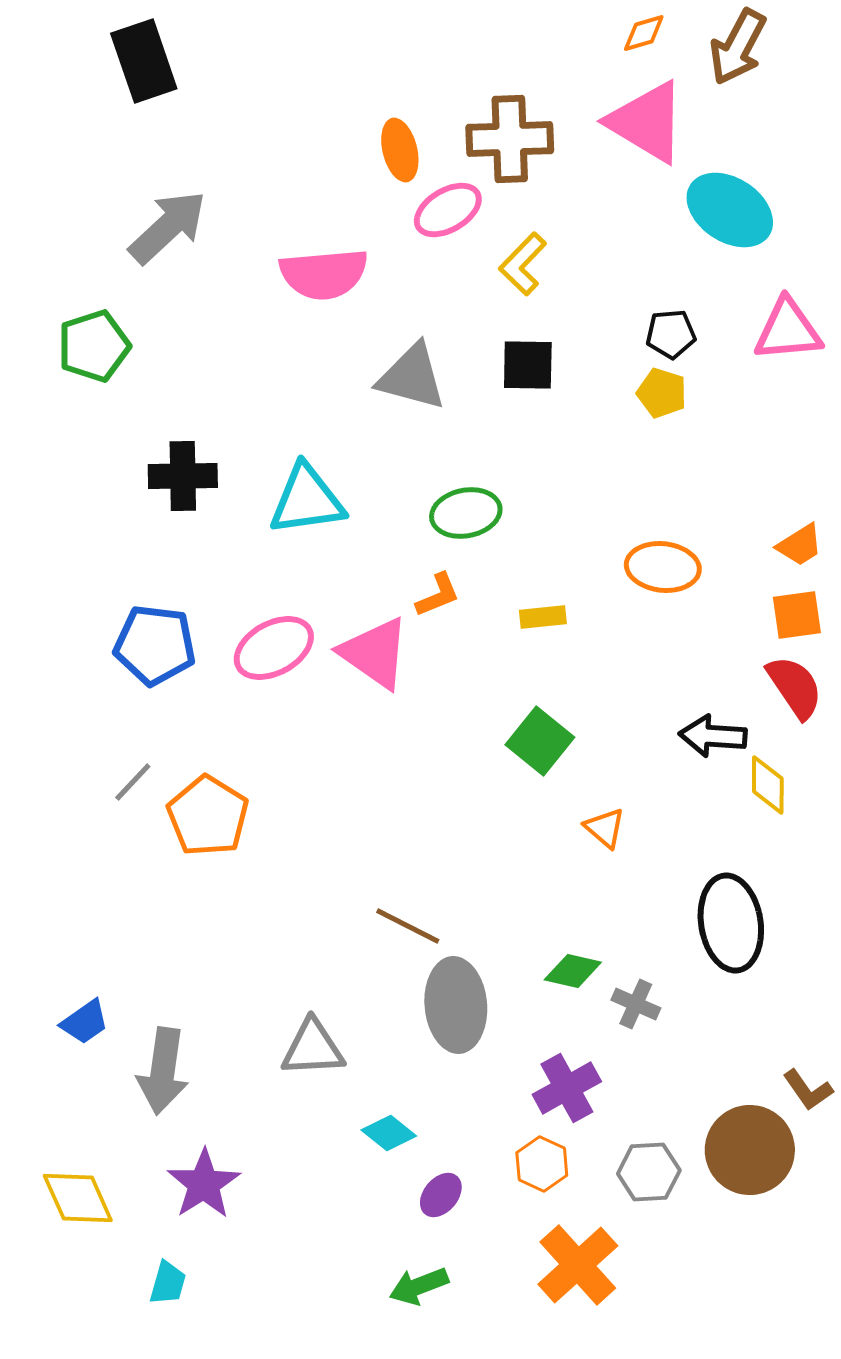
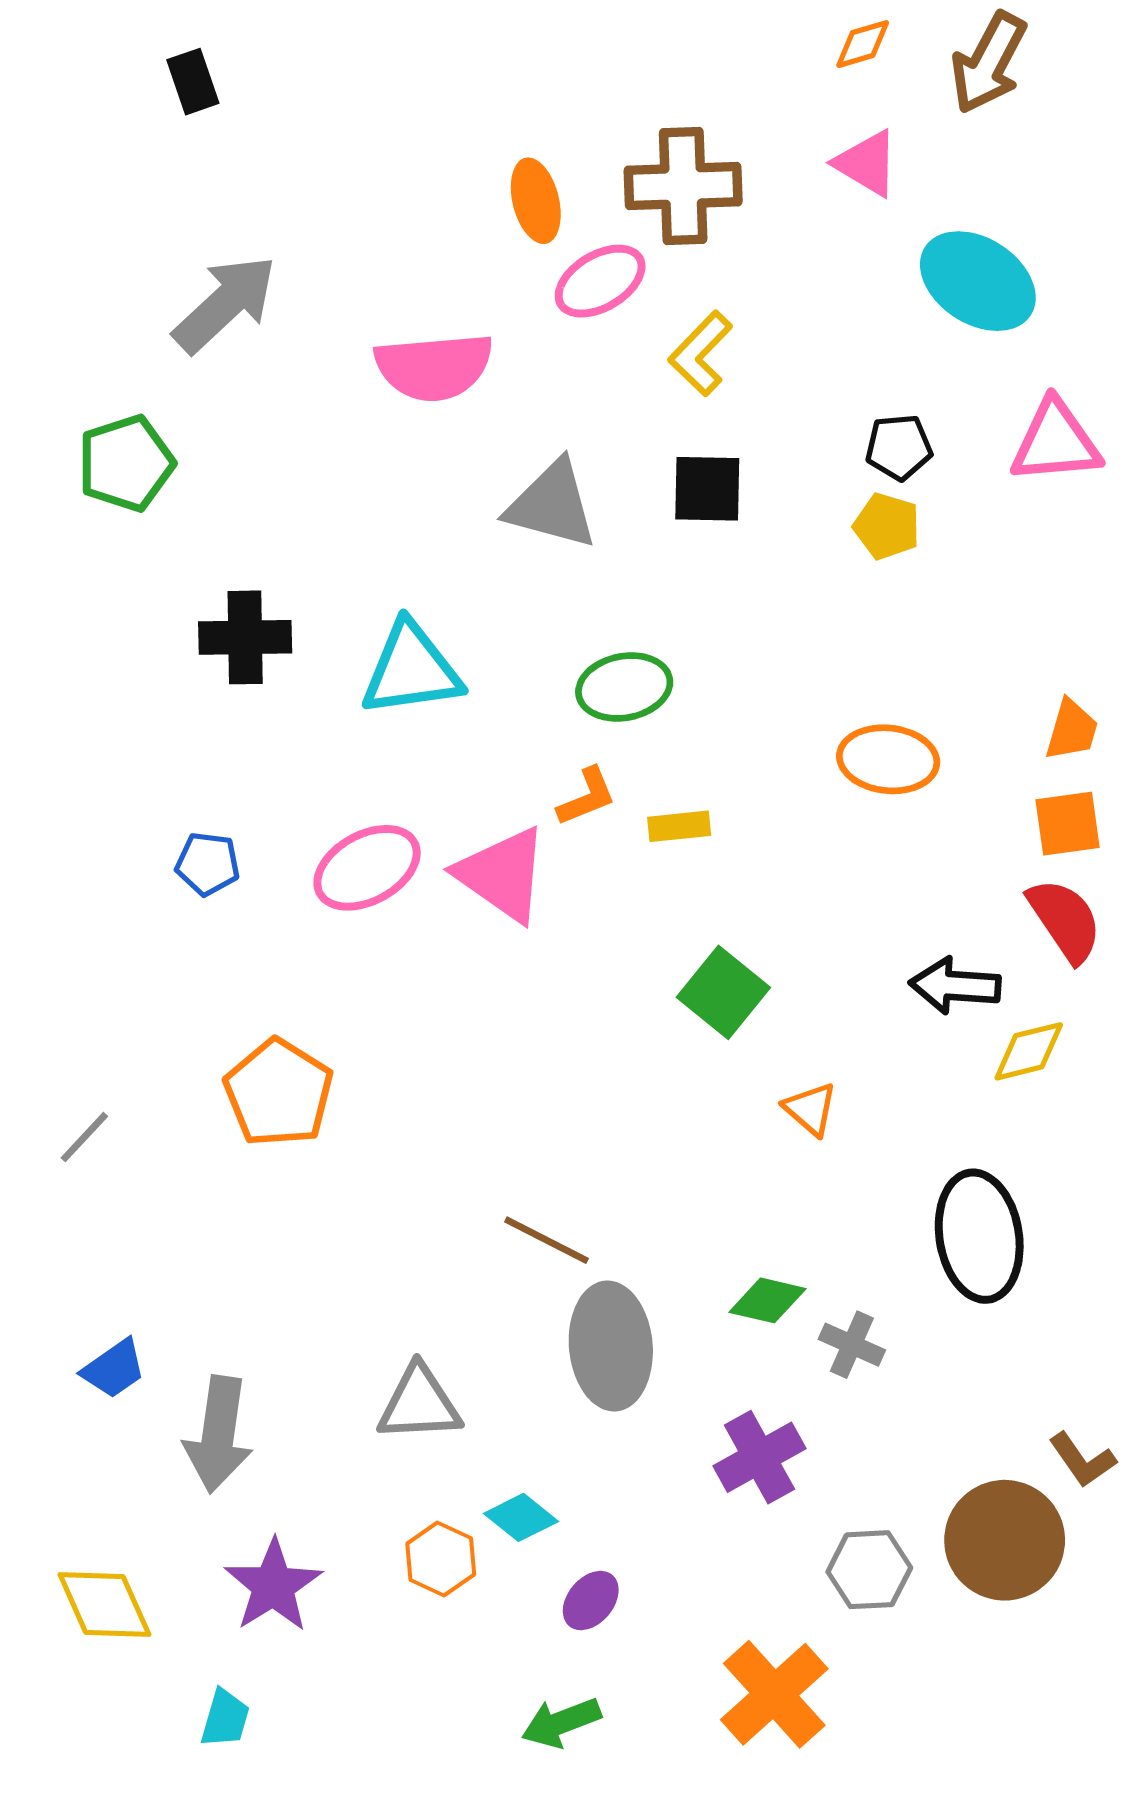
black rectangle: (144, 61) -> (193, 82), size x0.6
pink triangle: (647, 122) -> (867, 163), size x0.6
orange trapezoid: (800, 545) -> (1072, 730), turned -42
yellow rectangle: (543, 617) -> (679, 826), moved
blue pentagon: (155, 645) -> (208, 864), size x0.6
gray line: (133, 782) -> (84, 1137), moved
yellow diamond: (768, 785) -> (1029, 1051), turned 76
orange hexagon: (542, 1164) -> (441, 1559), moved

